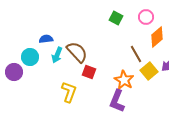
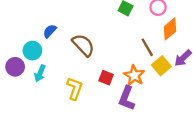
blue semicircle: (46, 39) -> (50, 31), turned -40
cyan arrow: (57, 55) -> (40, 73), moved
red square: (89, 72) -> (106, 78), moved

